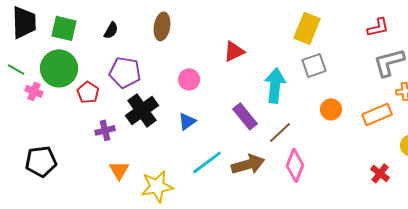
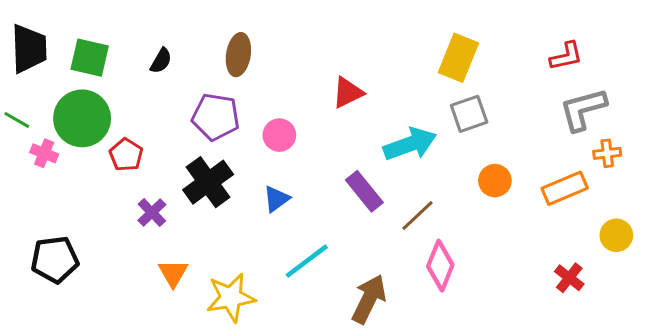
purple pentagon: (125, 72) -> (216, 117), moved
cyan arrow: (275, 85) -> (410, 144), turned 64
purple cross: (105, 130) -> (152, 212), turned -30
brown arrow: (248, 164) -> (369, 299), moved, turned -48

